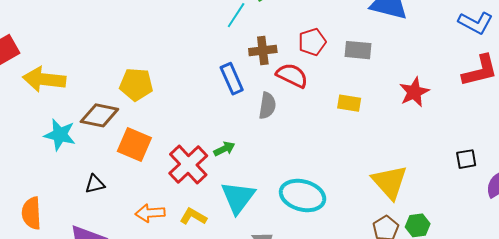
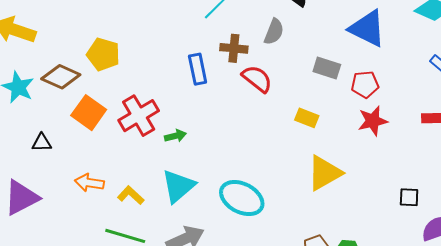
red pentagon: (312, 42) -> (365, 84), moved
gray semicircle: (267, 106) -> (274, 32), moved
red cross: (188, 165) -> (139, 116), moved
yellow triangle: (390, 182) -> (324, 173), moved, turned 30

